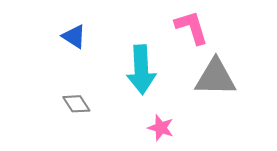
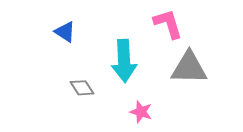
gray diamond: (76, 104) -> (82, 88), moved

